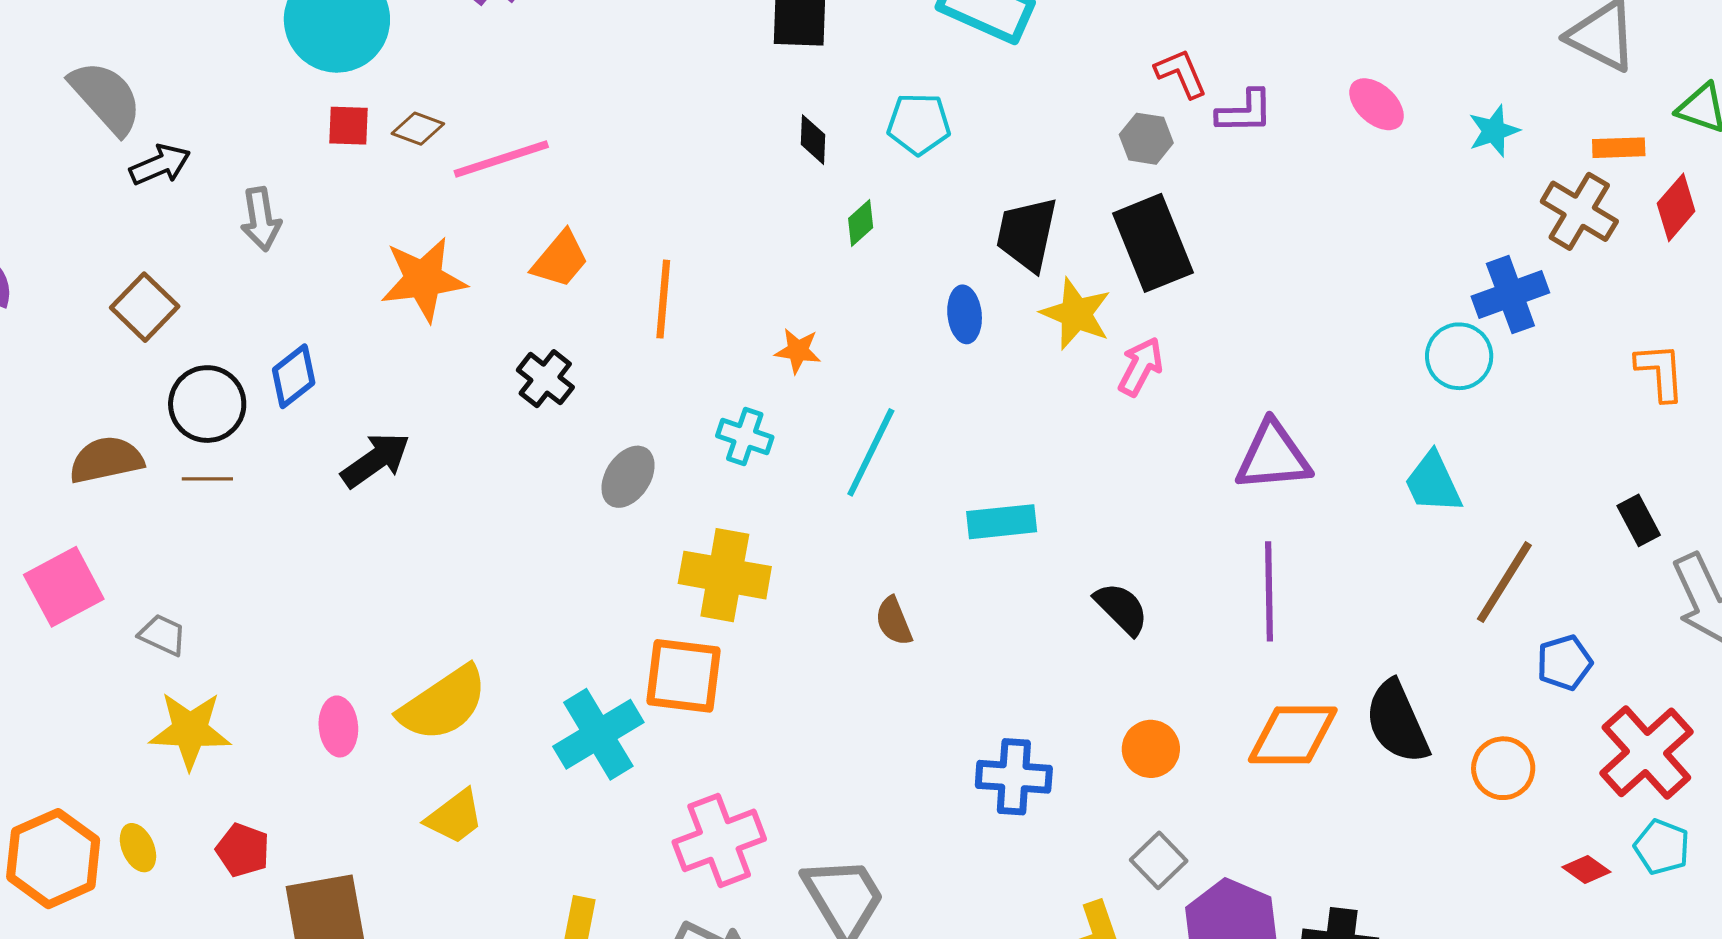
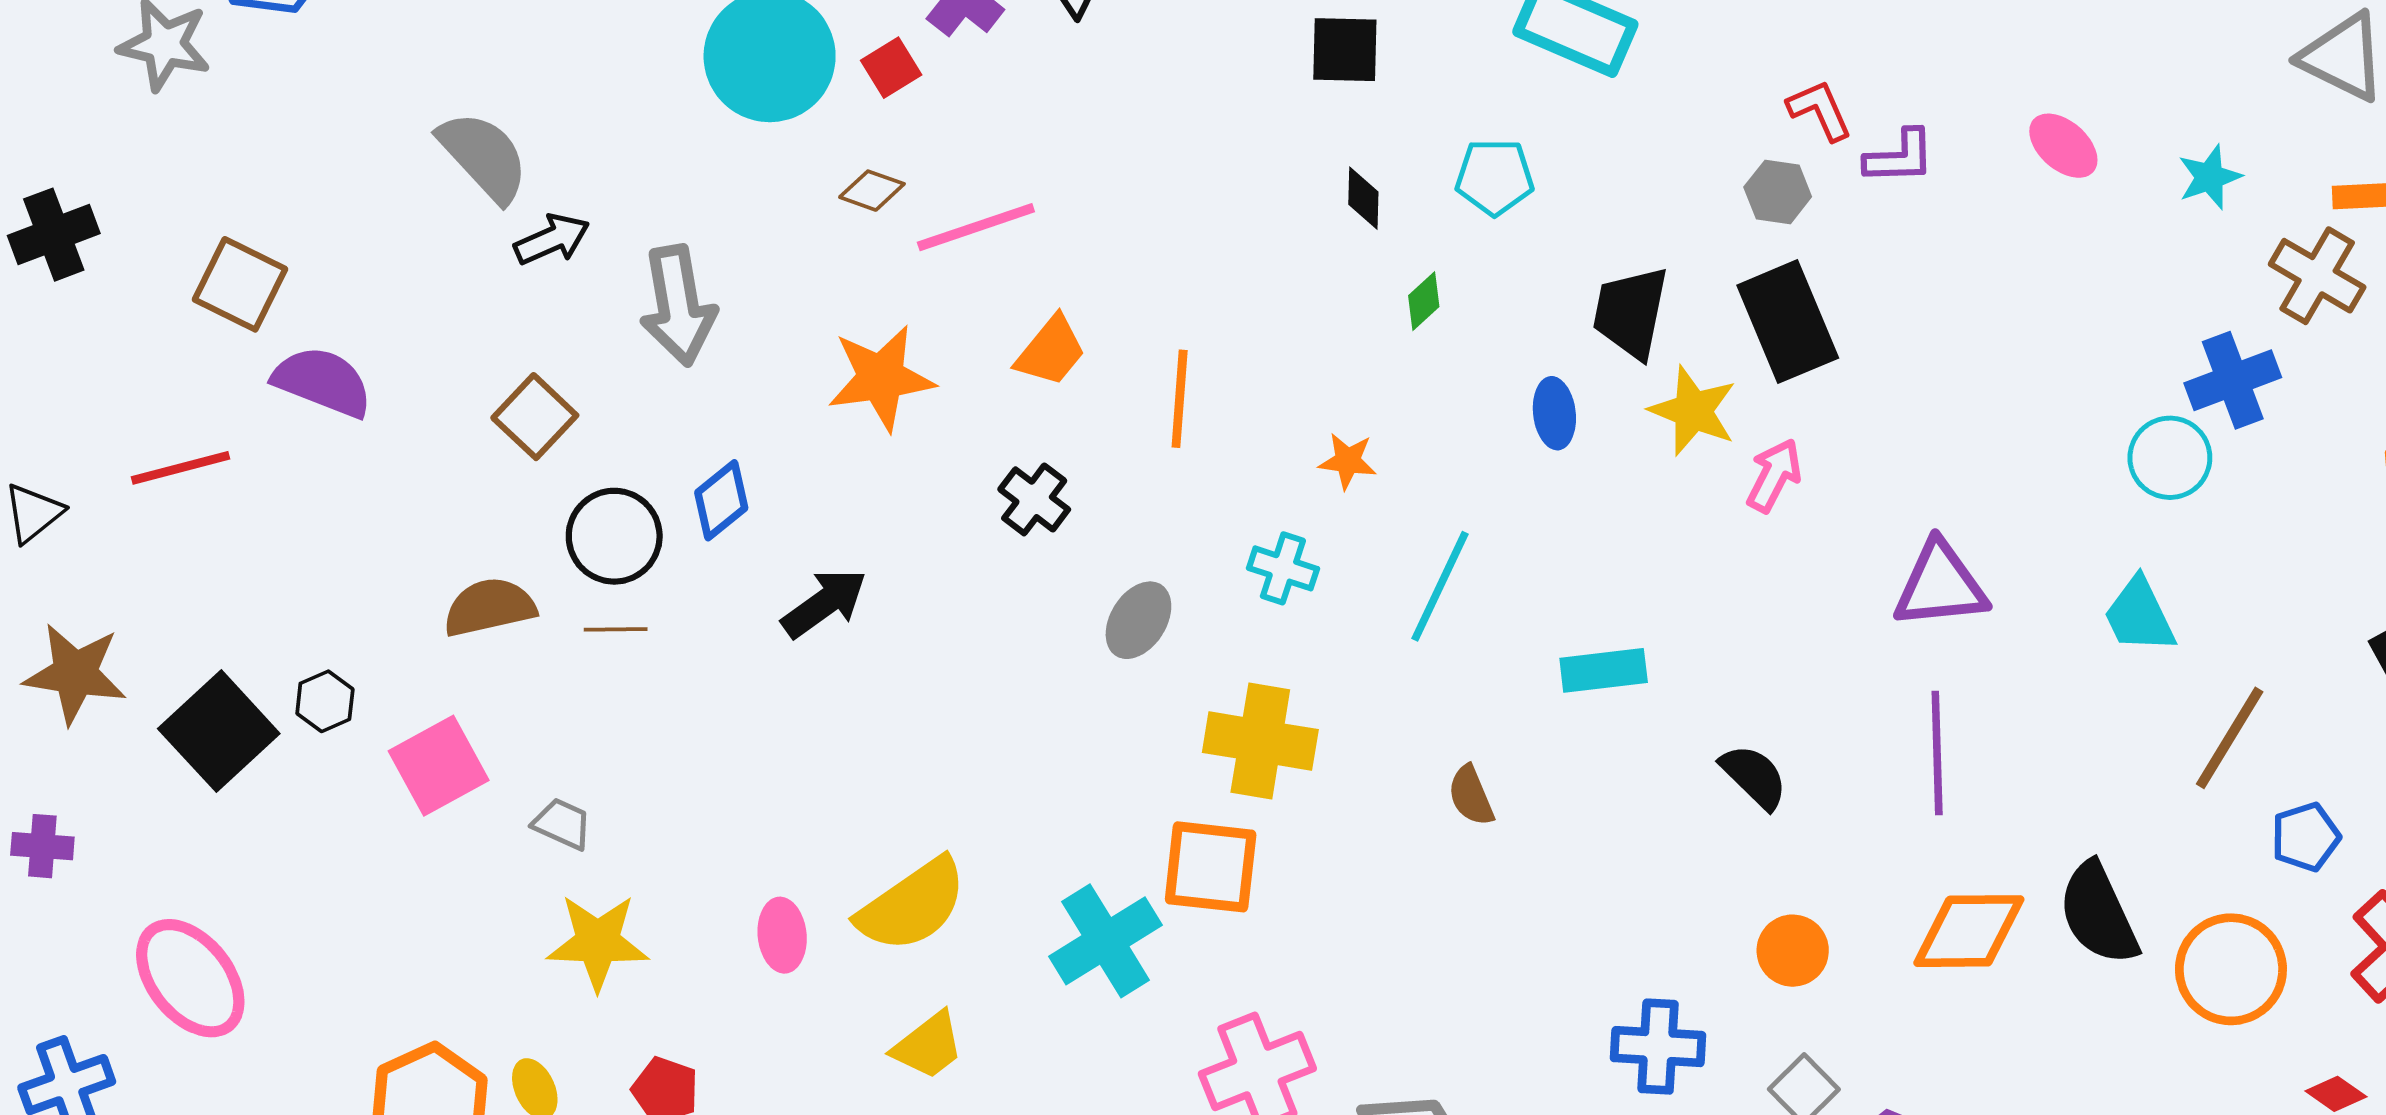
red square: (348, 126) -> (891, 68), moved, turned -33
gray arrow: (261, 219) -> (678, 305), size x1.5
orange circle: (1503, 768) -> (2231, 969), size x1.4
blue cross: (1014, 777) -> (1658, 1047), moved

